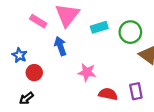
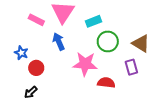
green circle: (130, 32) -> (108, 41), moved
pink star: (87, 72) -> (85, 64), size x1.4
purple rectangle: (136, 91) -> (131, 67), moved

